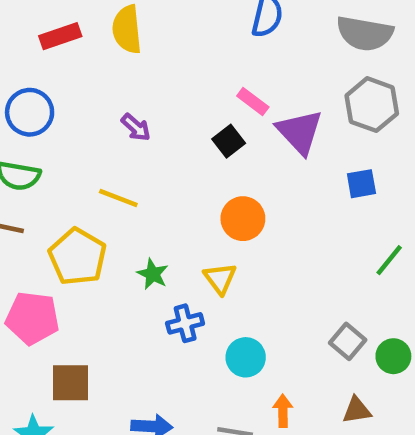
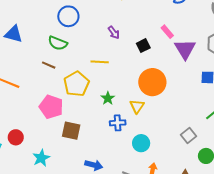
black square: (229, 141) -> (143, 46), moved
yellow line: (118, 198) -> (100, 62), turned -30
orange circle: (243, 219) -> (152, 82), size x1.4
gray square: (348, 341) -> (189, 135), moved
brown square: (70, 383) -> (71, 131), moved

